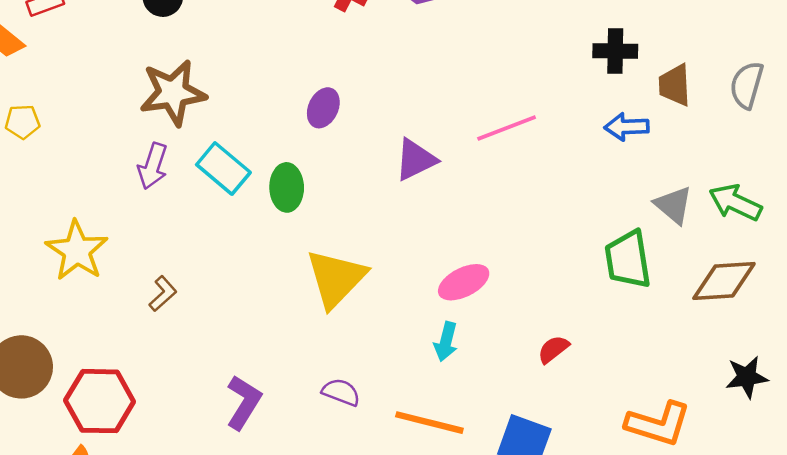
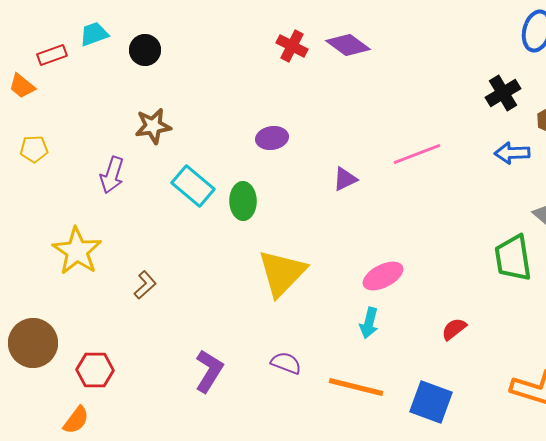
black cross: (615, 51) -> (503, 93), turned -32
brown star: (173, 93) -> (153, 126), size x0.7
purple ellipse: (323, 108) -> (272, 138), turned 56
purple triangle: (416, 160) -> (345, 179), size x0.7
purple arrow: (153, 166) -> (112, 175), moved
red hexagon: (100, 401) -> (95, 370), size x0.7

